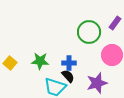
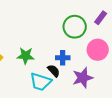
blue cross: (69, 63) -> (63, 58), moved

